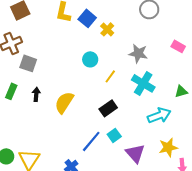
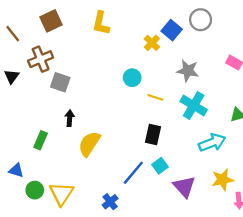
blue square: (87, 18) -> (172, 30), moved
yellow line: (110, 76) -> (155, 97), turned 72
green rectangle: (11, 91) -> (41, 140), moved
yellow semicircle: (64, 102) -> (89, 144), moved
black rectangle: (108, 108) -> (153, 134), turned -42

